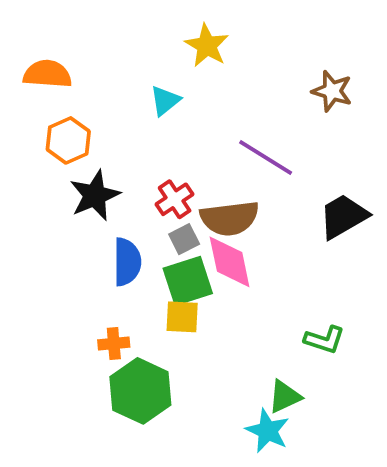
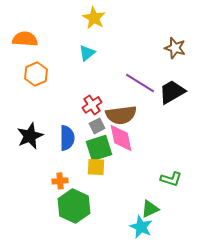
yellow star: (207, 46) -> (94, 18), moved
black star: (95, 195) -> (30, 136), moved
black trapezoid: (343, 216) -> (172, 92), moved

